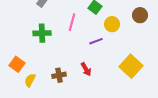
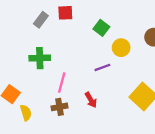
pink line: (72, 22) -> (62, 82), moved
yellow semicircle: (30, 80) -> (26, 113), turned 136

